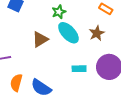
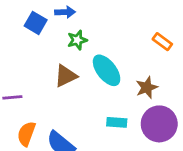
green star: (59, 12) -> (77, 40), moved
brown star: (97, 33) -> (147, 87), moved

